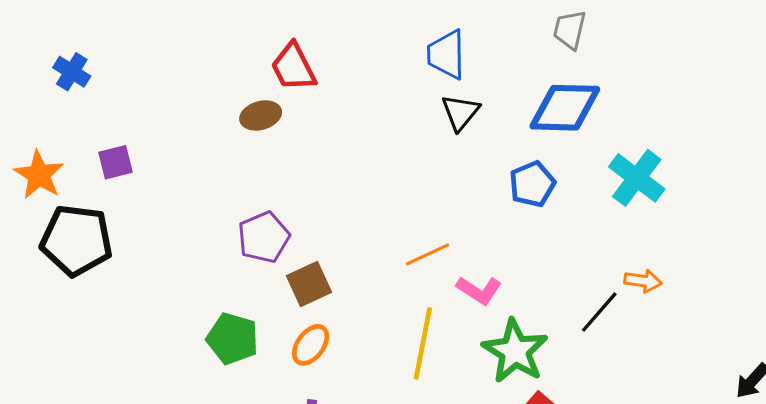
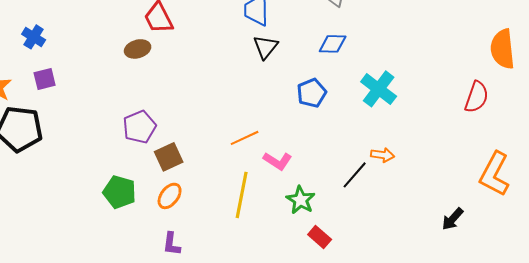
blue cross: (72, 72) -> (34, 37), moved
blue diamond: (565, 108) -> (333, 44), size x0.6
green star: (515, 351) -> (301, 200), size x0.7

